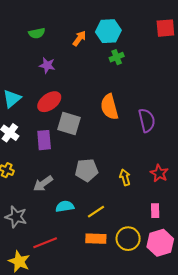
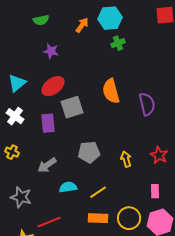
gray square: (69, 123) -> (72, 107), turned -35

